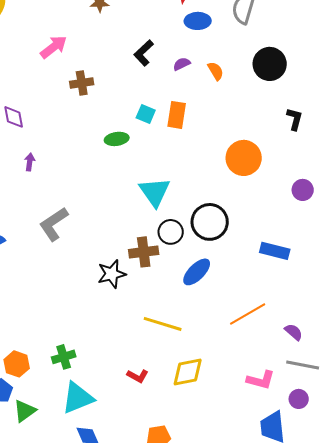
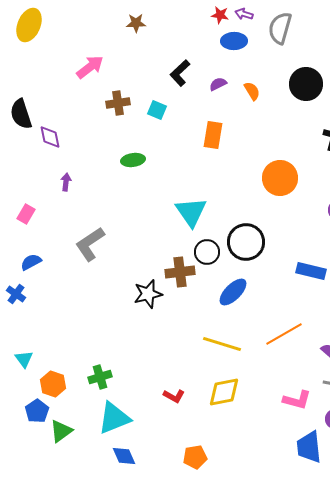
cyan square: (146, 114) -> (157, 110), moved
green ellipse: (117, 139) -> (133, 160), moved
yellow line: (163, 324) -> (222, 344), moved

